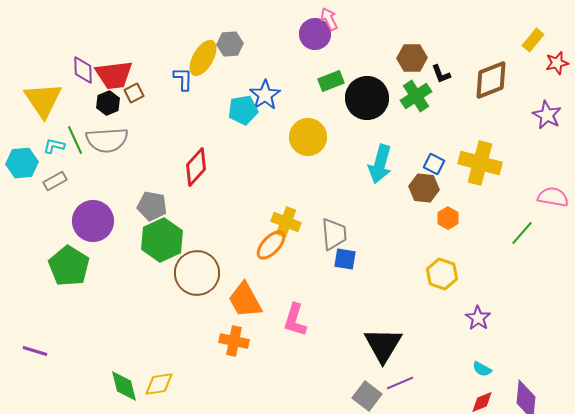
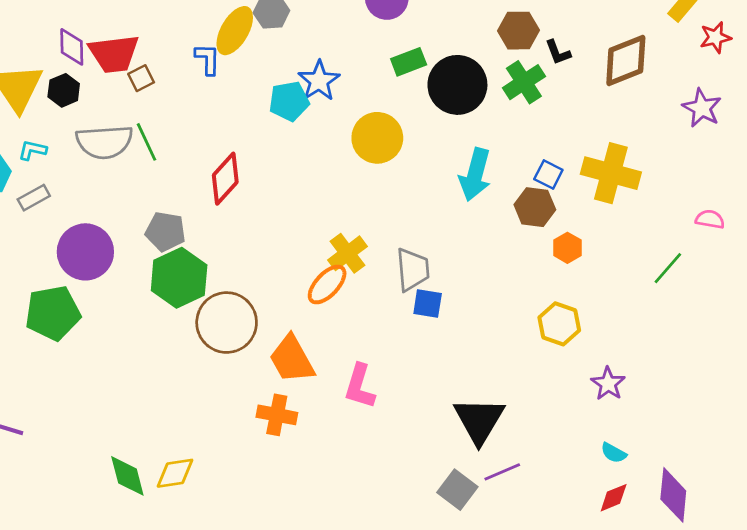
black hexagon: (108, 103) -> (64, 90), moved
green line: (75, 140) -> (146, 142), moved
pink semicircle: (553, 197) -> (710, 219), size x0.7
yellow cross: (286, 222) -> (347, 253), turned 32
green pentagon: (69, 266) -> (53, 313), turned 30

